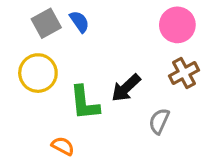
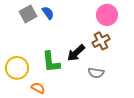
yellow circle: (38, 73) -> (17, 68), moved
brown cross: (184, 73) -> (101, 41), moved
gray semicircle: (159, 121) -> (96, 73), turned -105

